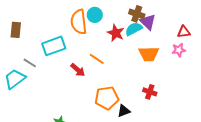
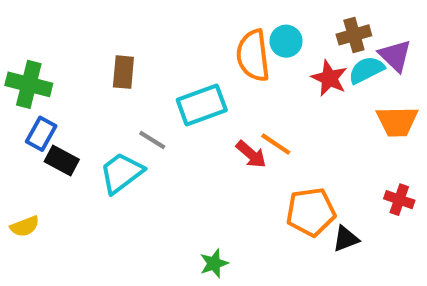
brown cross: (137, 14) -> (354, 35), moved, turned -35
orange line: (97, 59) -> (276, 144), moved

